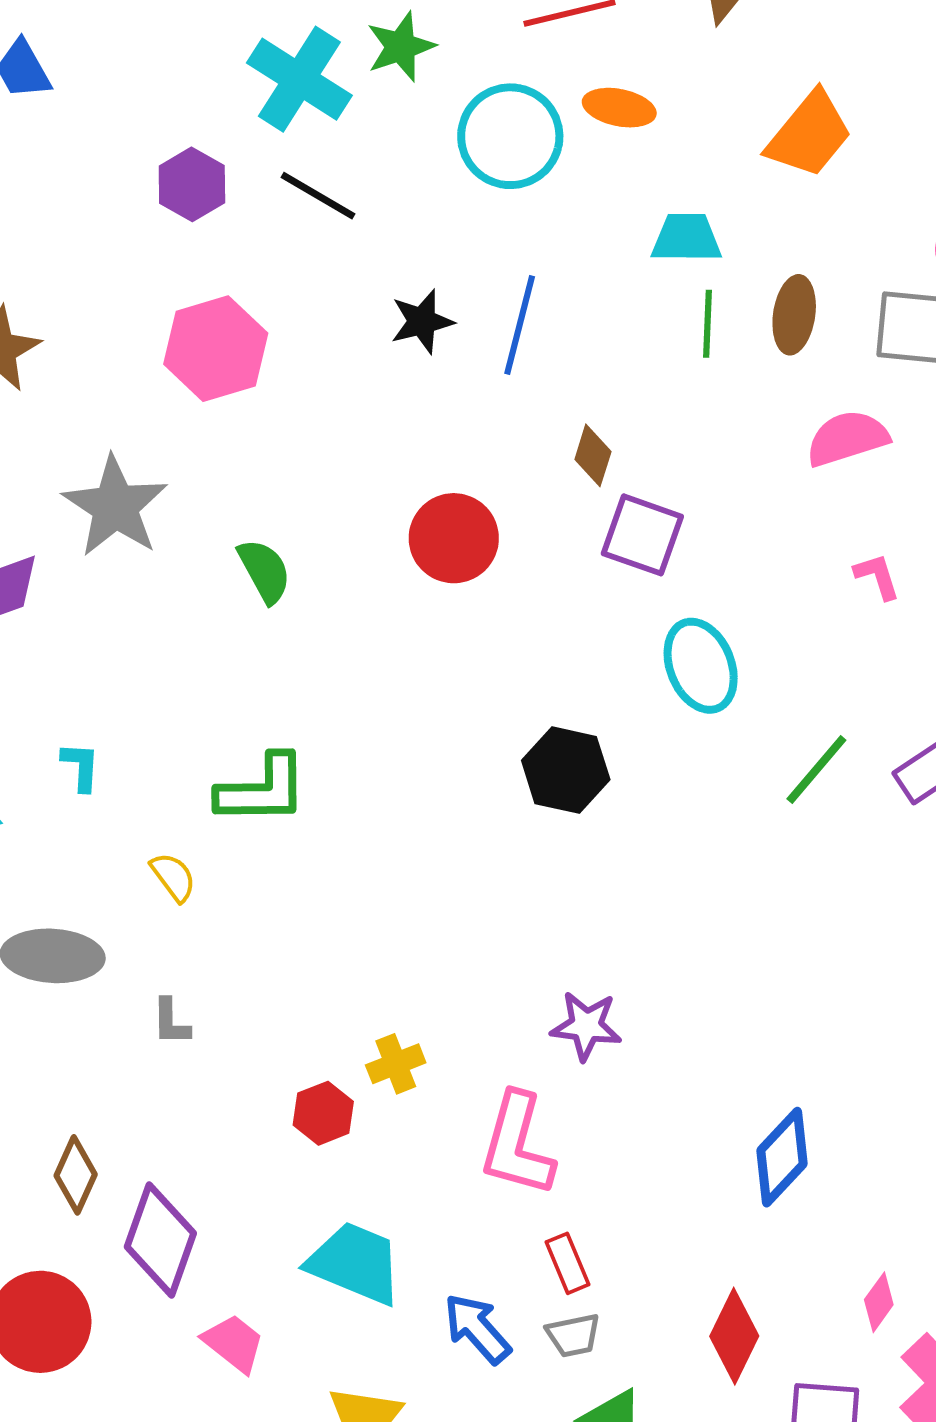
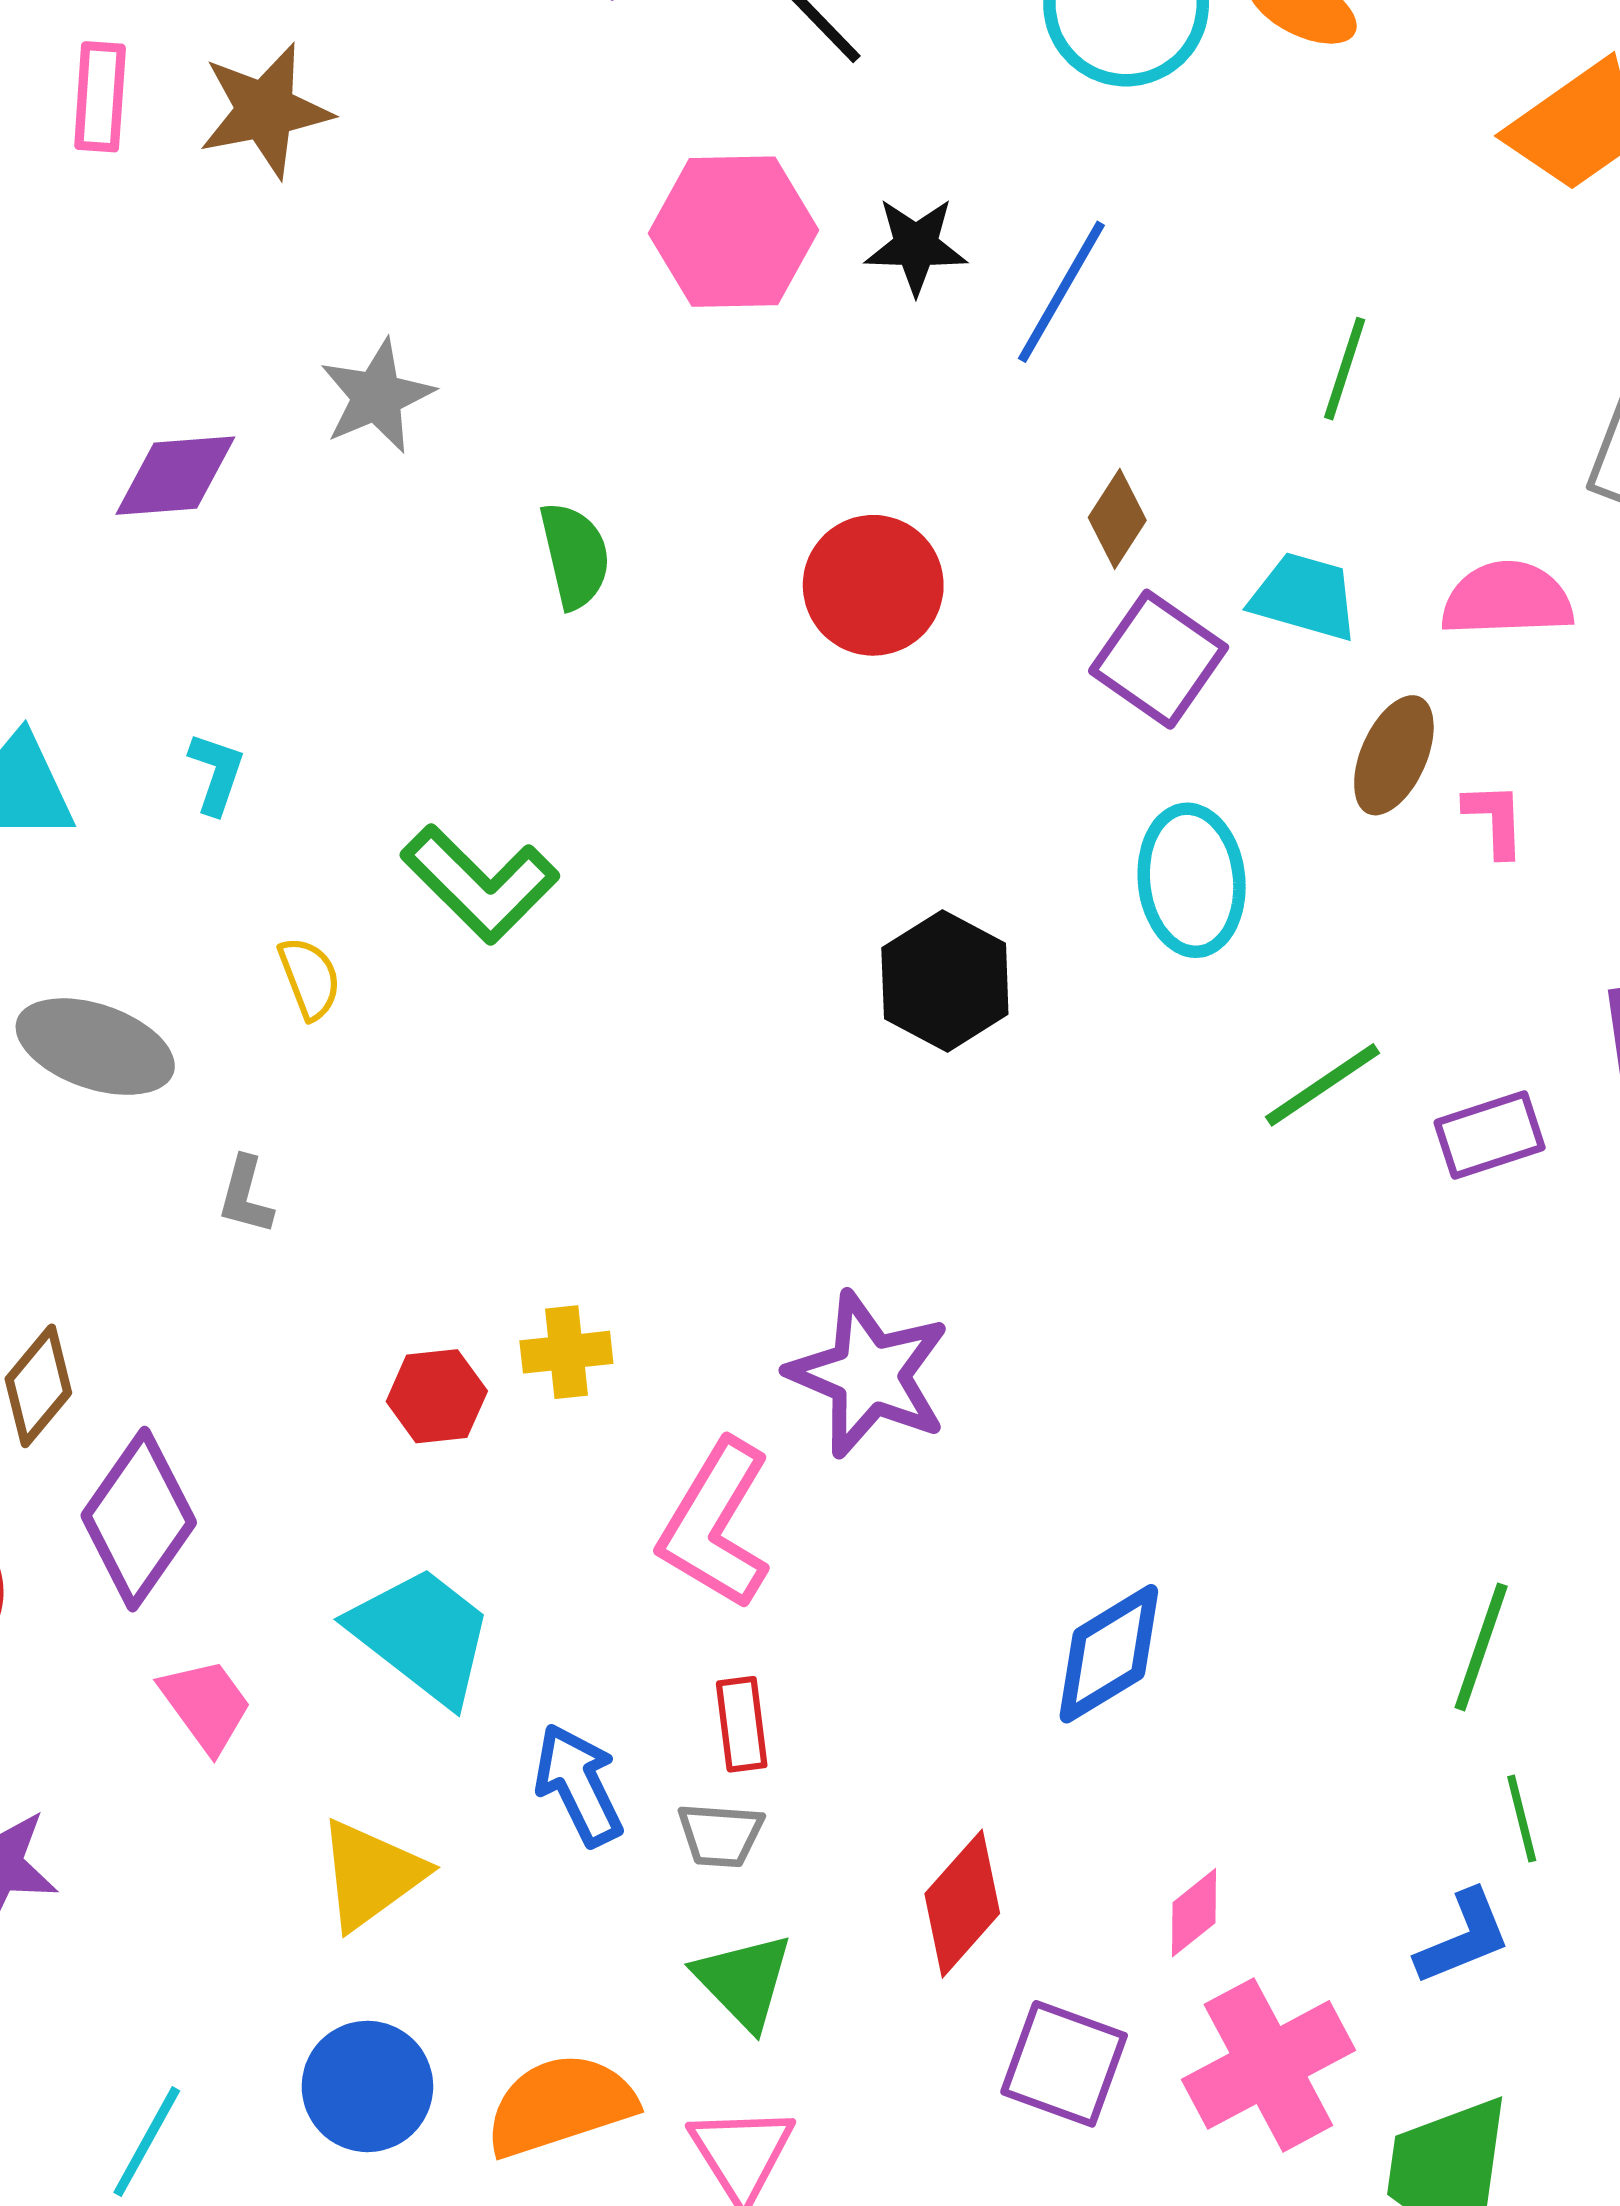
cyan trapezoid: (686, 238) -> (1305, 597), moved
brown ellipse: (794, 315) -> (1394, 755), moved
pink hexagon: (216, 349) -> (733, 232), moved
gray star: (115, 506) -> (377, 396), size x0.7
green L-shape: (262, 790) -> (480, 884), turned 30
purple star: (586, 1026) -> (869, 1375), size x1.5

